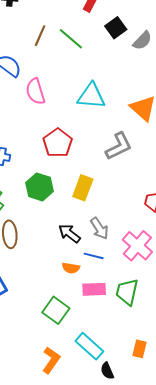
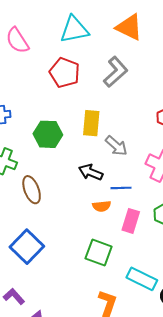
red pentagon: (58, 143) -> (65, 73), moved
gray arrow: (99, 228) -> (116, 146), moved
pink rectangle: (94, 289) -> (131, 221), turned -55

